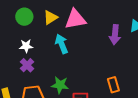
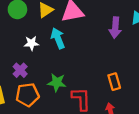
white star: (26, 46) -> (31, 43), moved
purple cross: (27, 65) -> (20, 70), moved

